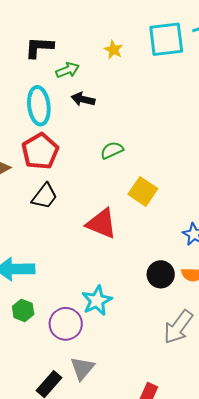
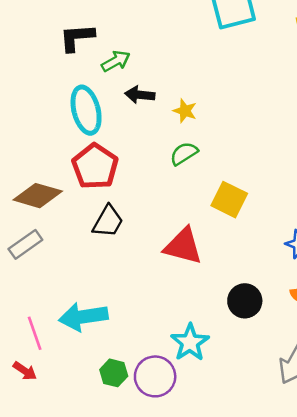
yellow star: (113, 50) -> (185, 111), moved
black circle: (161, 274) -> (245, 301), moved
green hexagon: (23, 310) -> (114, 373), moved

